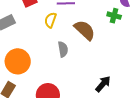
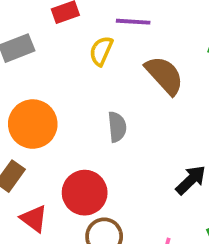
gray semicircle: (63, 49) -> (117, 127), moved

